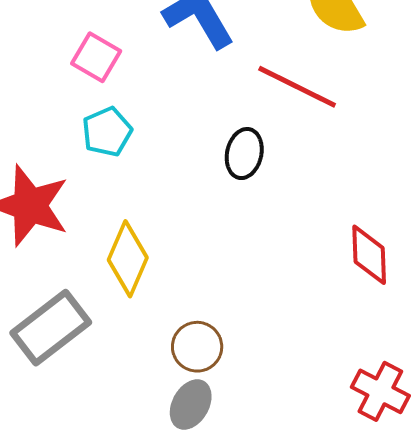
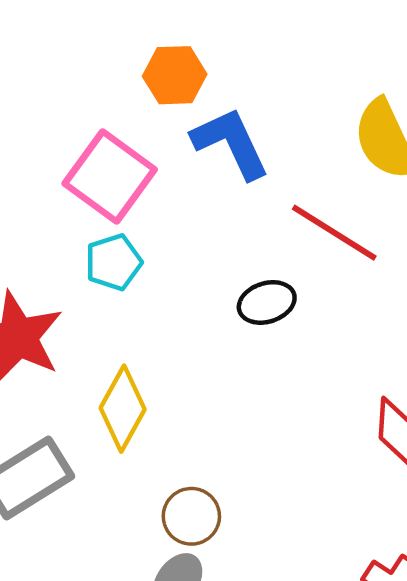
pink square: (96, 57) -> (110, 176), size x1.6
black ellipse: (244, 154) -> (267, 302), turned 54

